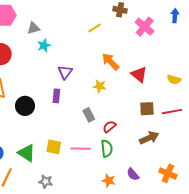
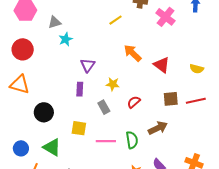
yellow star: (100, 86) -> (113, 84), moved
black circle: (25, 106) -> (44, 112), moved
gray rectangle: (89, 115) -> (104, 107), moved
red semicircle: (109, 127) -> (134, 102), moved
brown arrow: (149, 138) -> (158, 128), moved
yellow square: (54, 147) -> (79, 128), moved

